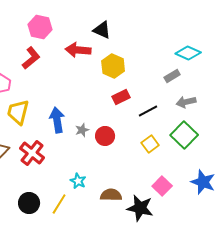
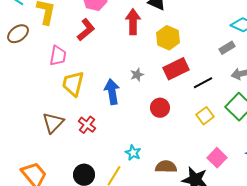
red arrow: (78, 50) -> (133, 22), turned 85
red rectangle: (121, 97) -> (176, 69), size x1.4
gray star: (82, 130) -> (137, 75), moved
red cross: (32, 153) -> (87, 125), size x0.7

